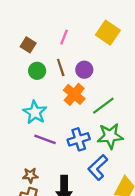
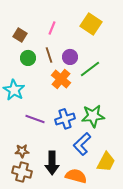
green line: (103, 106) -> (90, 69), moved
cyan star: (35, 112) -> (14, 90), moved

